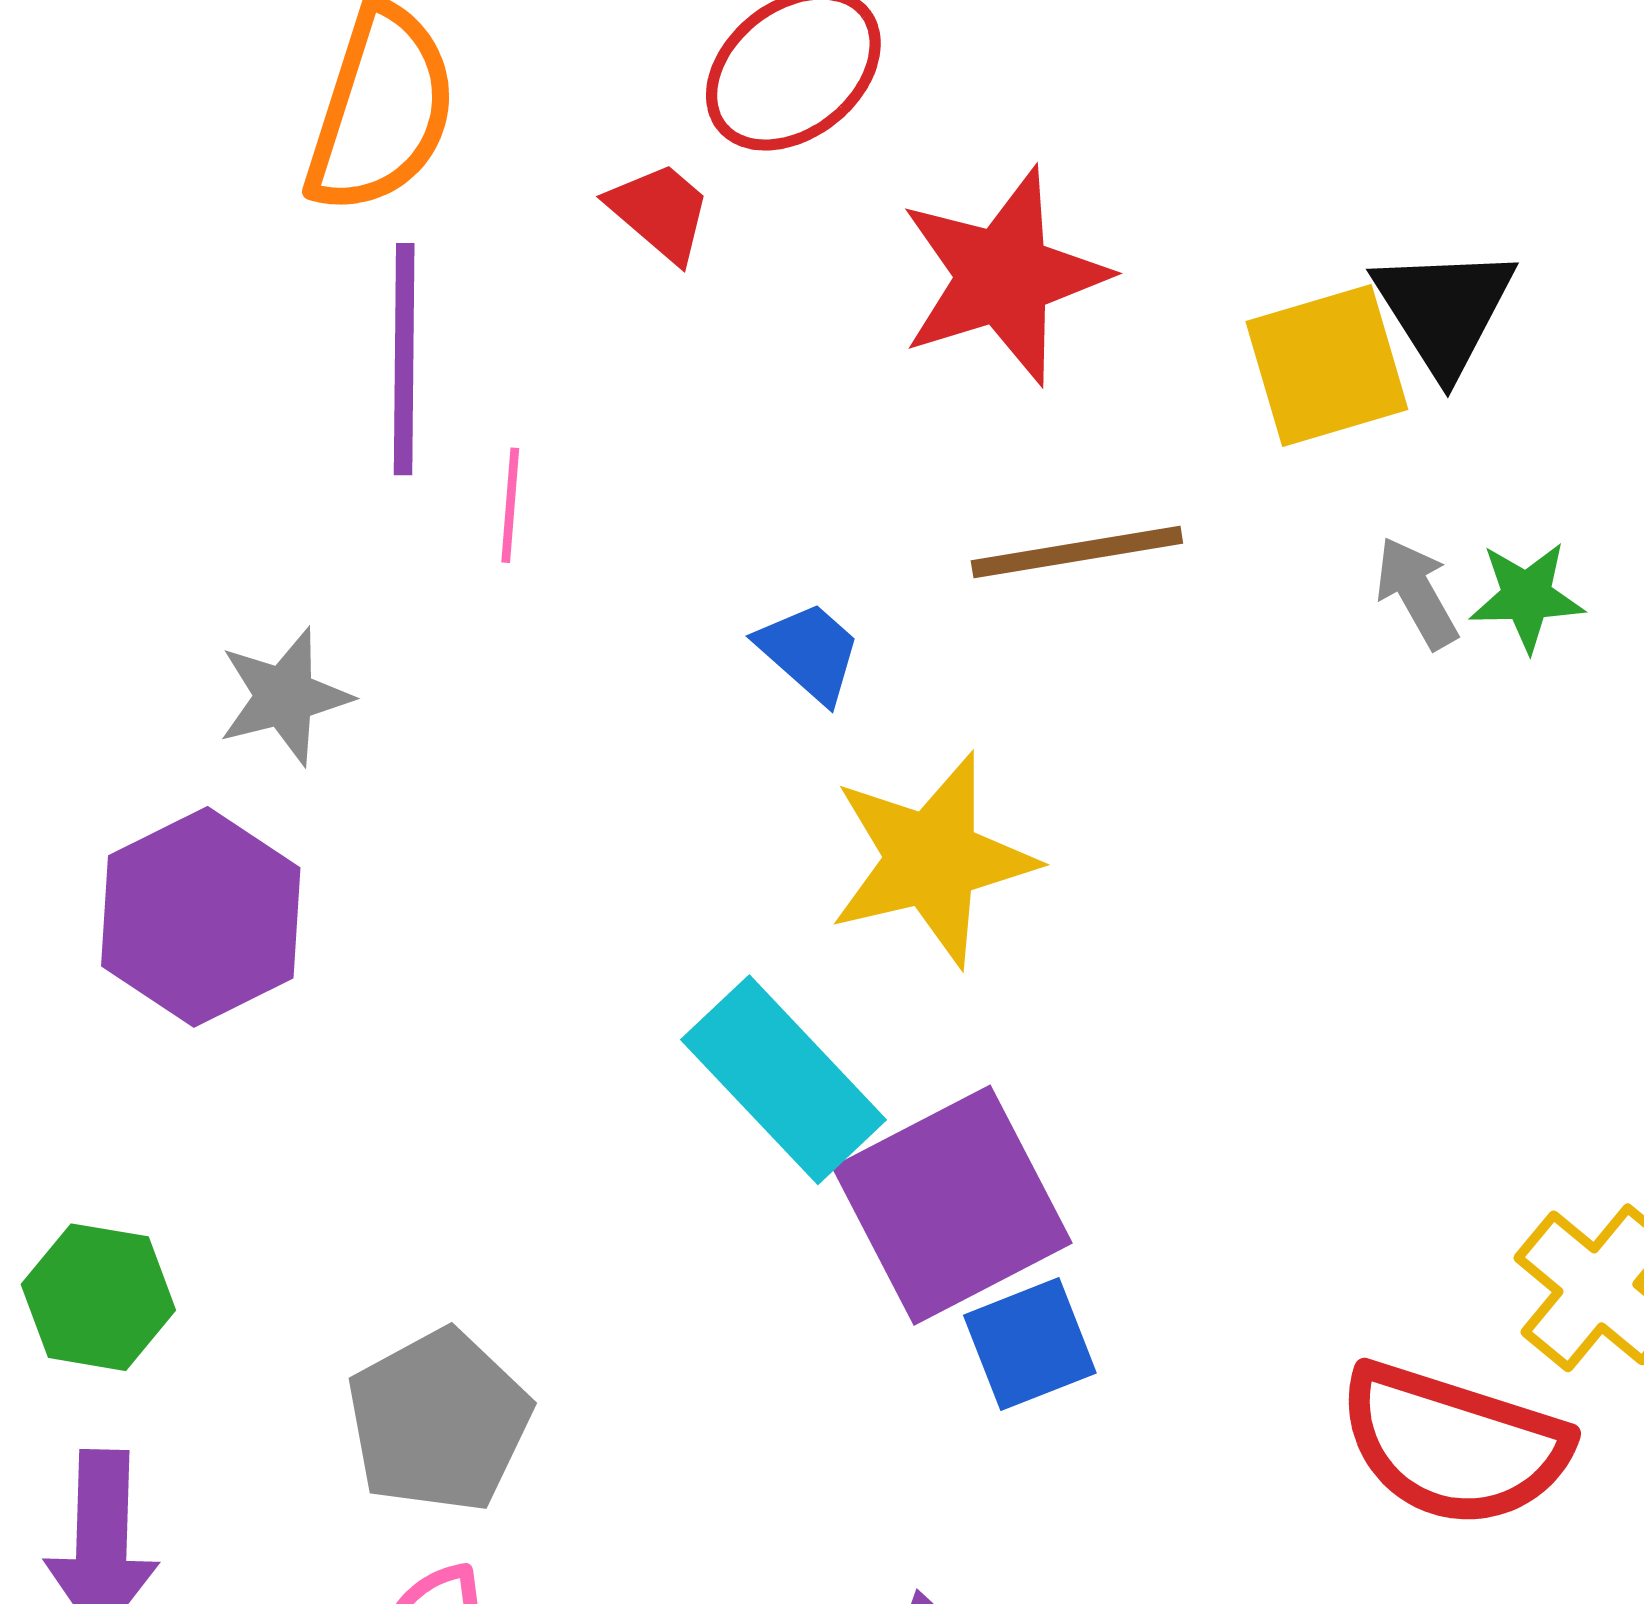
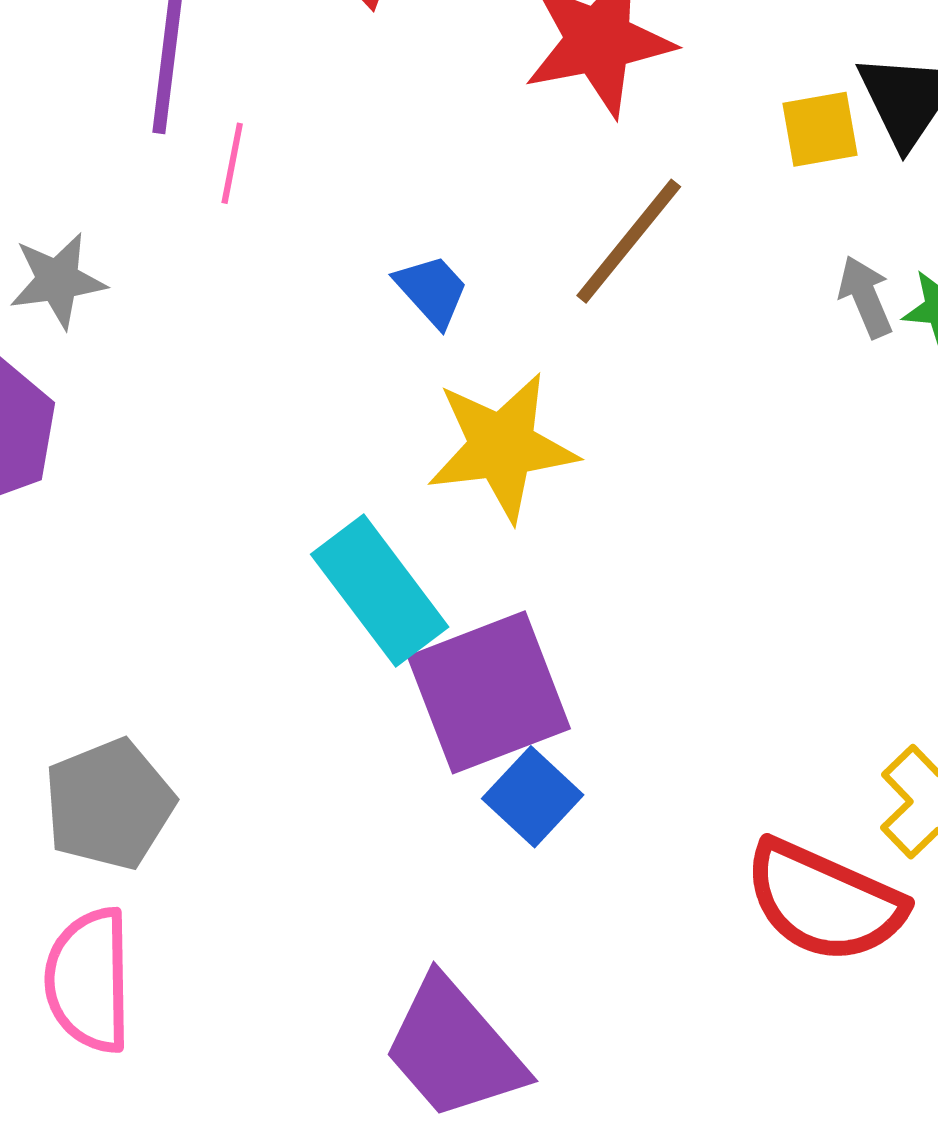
yellow square: (1327, 365) -> (820, 129), size x0.7
brown line: (1077, 552) -> (629, 241), turned -48
blue square: (1030, 1344) -> (533, 797), turned -32

